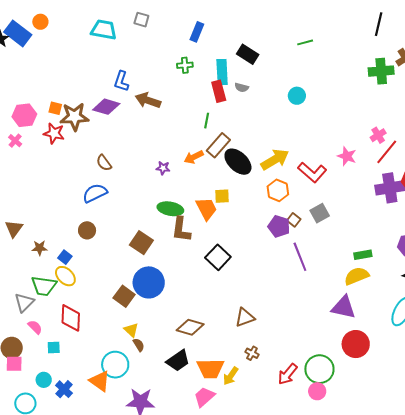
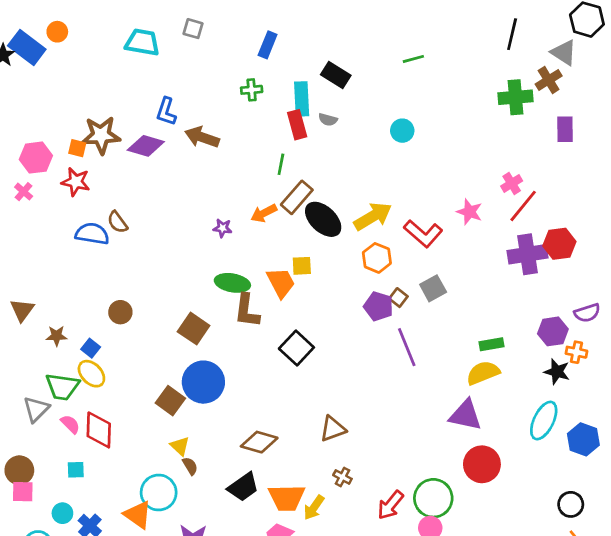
brown star: (74, 117) -> (101, 135), moved
brown semicircle: (104, 163) -> (117, 222), moved
blue semicircle: (95, 193) -> (92, 234), moved, turned 35
pink semicircle: (35, 327) -> (70, 424), moved

